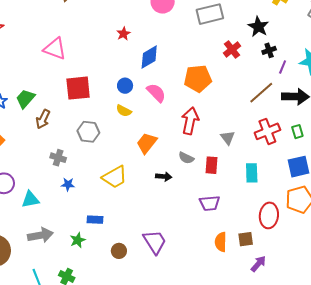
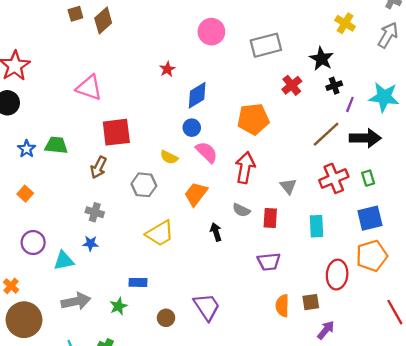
blue circle: (125, 86) -> (192, 128), moved
pink semicircle: (156, 93) -> (207, 152), moved
green trapezoid: (25, 99) -> (56, 145), turned 55
brown arrow: (43, 119) -> (98, 167), moved
gray hexagon: (88, 132) -> (144, 185), moved
black arrow: (164, 177) -> (216, 232), turned -112
blue star: (68, 184) -> (90, 243), moved

